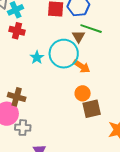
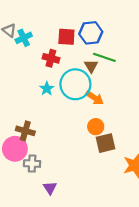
red cross: (17, 31) -> (51, 58), moved

